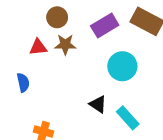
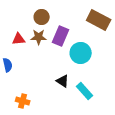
brown circle: (57, 17) -> (42, 17), moved
purple rectangle: (105, 25) -> (61, 36), moved, turned -36

